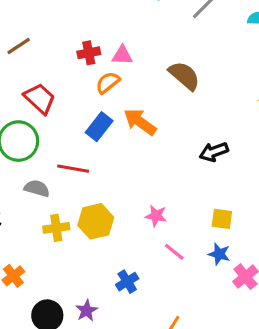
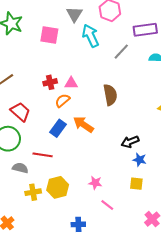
brown semicircle: (184, 76) -> (110, 95), turned 40
blue star: (219, 254) -> (139, 160), moved
blue cross: (127, 282) -> (78, 224), turned 32

